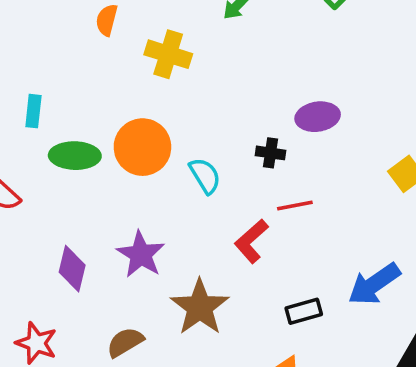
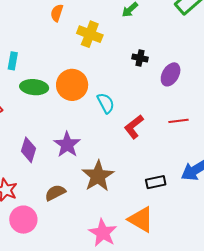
purple ellipse: (318, 117) -> (171, 74), turned -55
black cross: (270, 153) -> (140, 58), moved
red line: (295, 205) -> (179, 121), moved
red L-shape: (251, 241) -> (134, 127), moved

